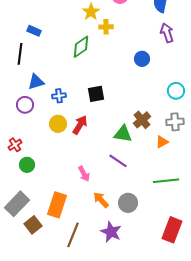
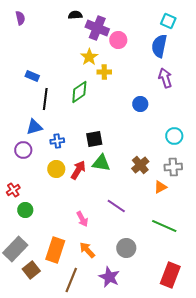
black line: (20, 54) -> (45, 99), moved
green triangle: (123, 134) -> (101, 163), moved
green line: (166, 181) -> (164, 226), turned 30
orange arrow: (101, 200) -> (87, 250), moved

